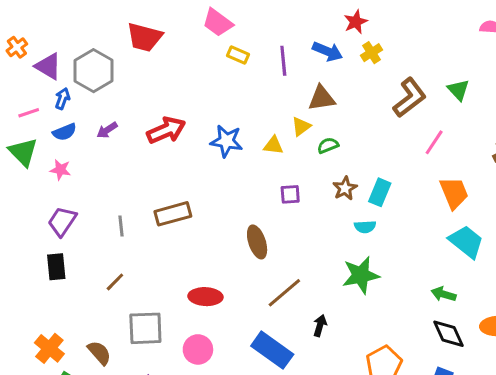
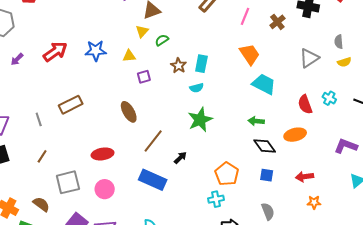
pink line: (434, 142) -> (245, 16), moved
yellow triangle: (273, 145) -> (129, 56), moved
black arrow: (320, 326) -> (180, 158), turned 40

